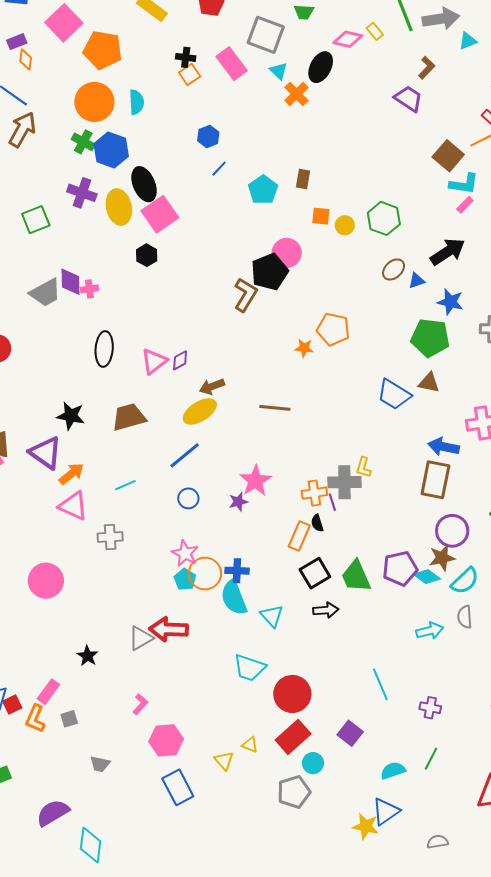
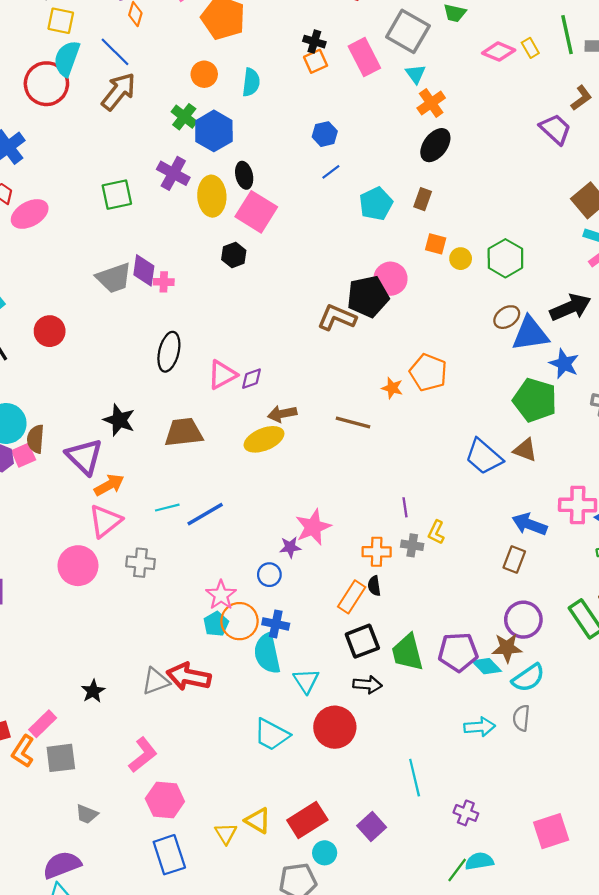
black ellipse: (321, 67) -> (435, 145), moved
orange circle: (94, 102) -> (204, 74), size x0.6
black ellipse: (144, 184) -> (244, 175), size x0.7
pink square: (160, 214) -> (256, 212), turned -33
blue triangle: (416, 281) -> (530, 334), size x2.0
brown L-shape: (245, 295) -> (337, 318), turned -108
brown line: (275, 408) -> (353, 423), moved
blue line: (185, 455) -> (205, 514), moved
brown rectangle: (435, 480) -> (514, 559), size x0.6
gray cross: (344, 482) -> (412, 545), size x0.6
blue circle: (188, 498) -> (269, 575), moved
purple line: (332, 502) -> (405, 507), moved
pink triangle: (73, 506) -> (105, 521), turned 48
pink circle: (46, 581) -> (78, 566), moved
red circle: (292, 694) -> (335, 727), moved
pink L-shape: (140, 704) -> (143, 755), size x1.5
gray square: (69, 719) -> (61, 758), size x1.6
yellow triangle: (250, 745) -> (258, 821), size x1.4
cyan semicircle: (393, 770) -> (479, 861), moved
purple semicircle: (53, 813) -> (62, 865), moved

